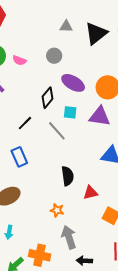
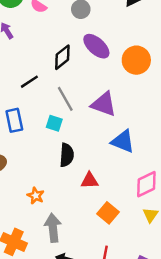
cyan square: (70, 112) -> (54, 123), moved
purple triangle: (100, 116) -> (104, 104), moved
orange star: (57, 210) -> (36, 196), moved

